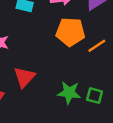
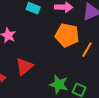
orange line: (97, 46) -> (87, 50), turned -35

